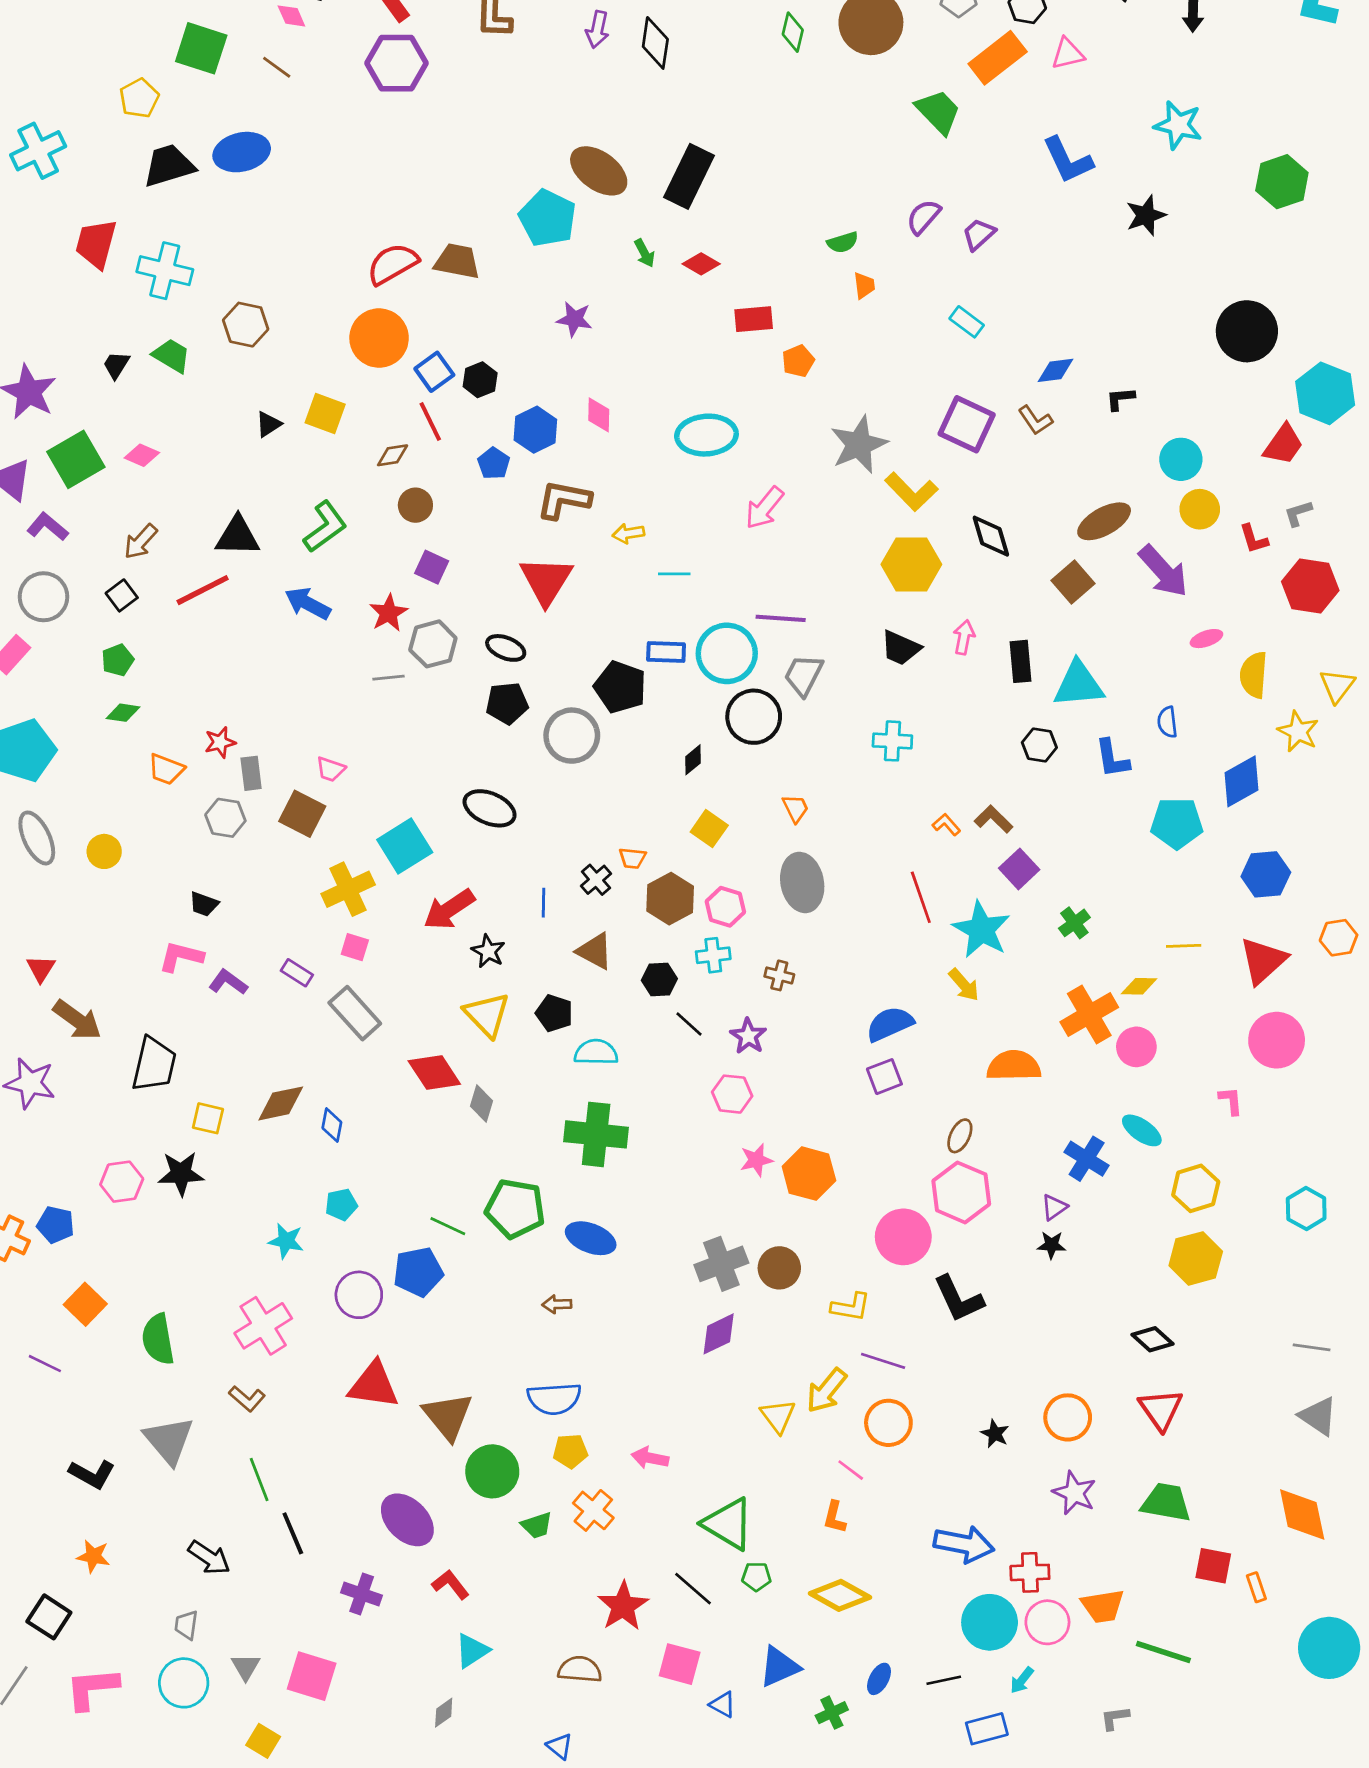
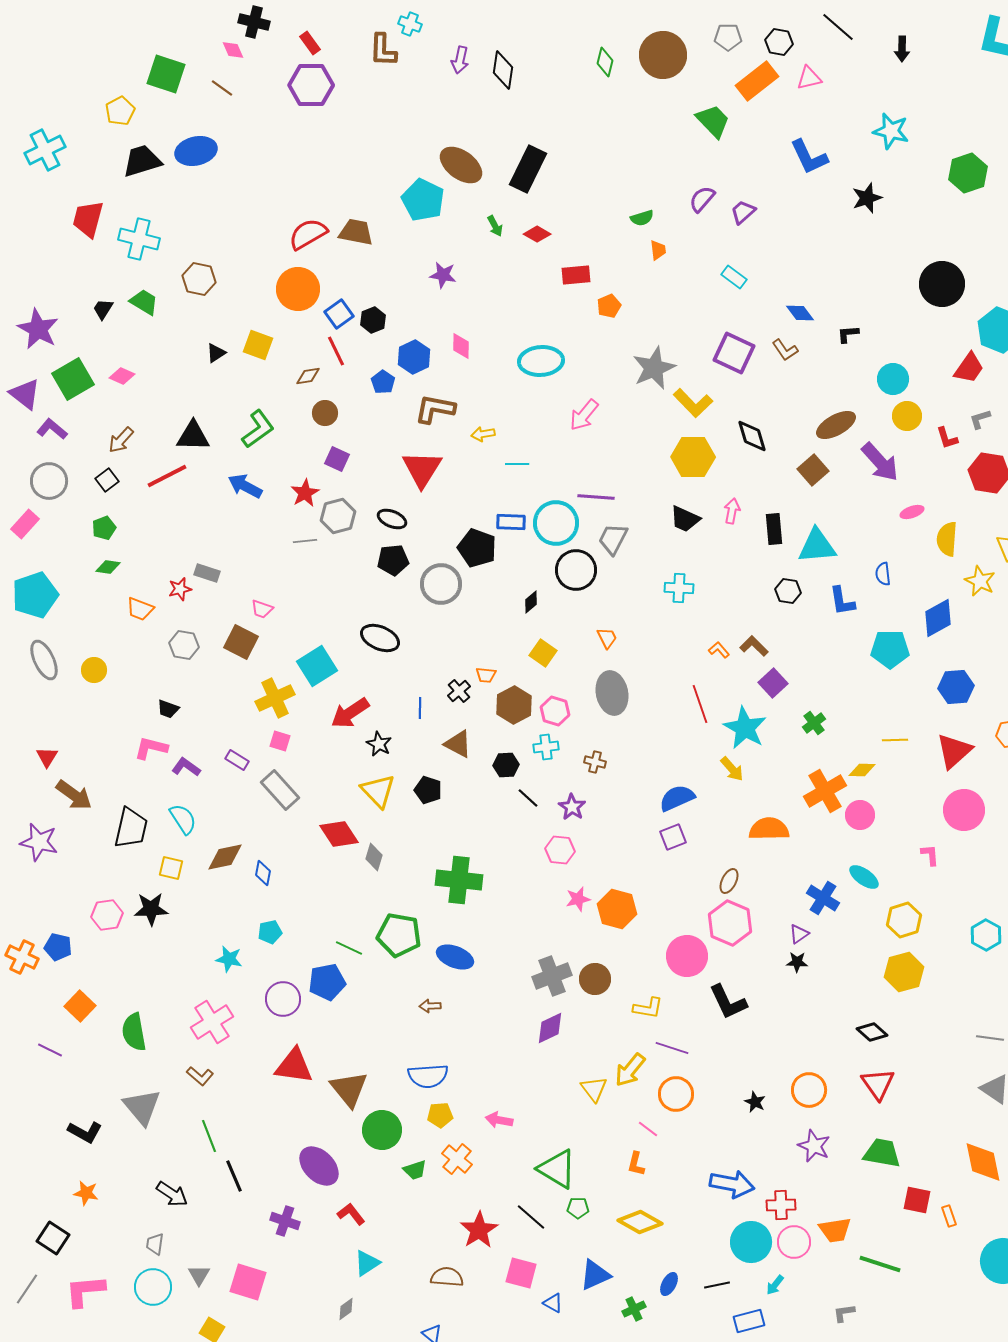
blue diamond: (1056, 370) -> (800, 313), turned 60
gray rectangle: (251, 773) -> (207, 573), moved, turned -65
cyan semicircle: (596, 1052) -> (183, 819), moved, turned 56

